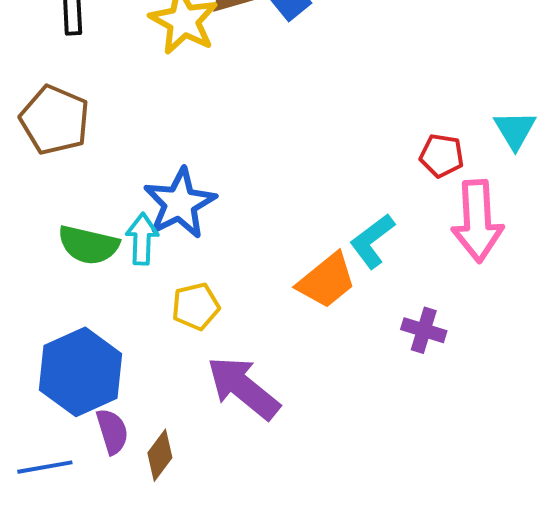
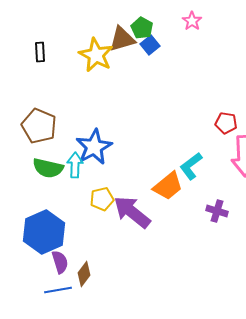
brown pentagon: (55, 120) -> (39, 126), moved
purple arrow: (243, 388) -> (132, 212), moved
blue line: (45, 467) -> (58, 290), moved

